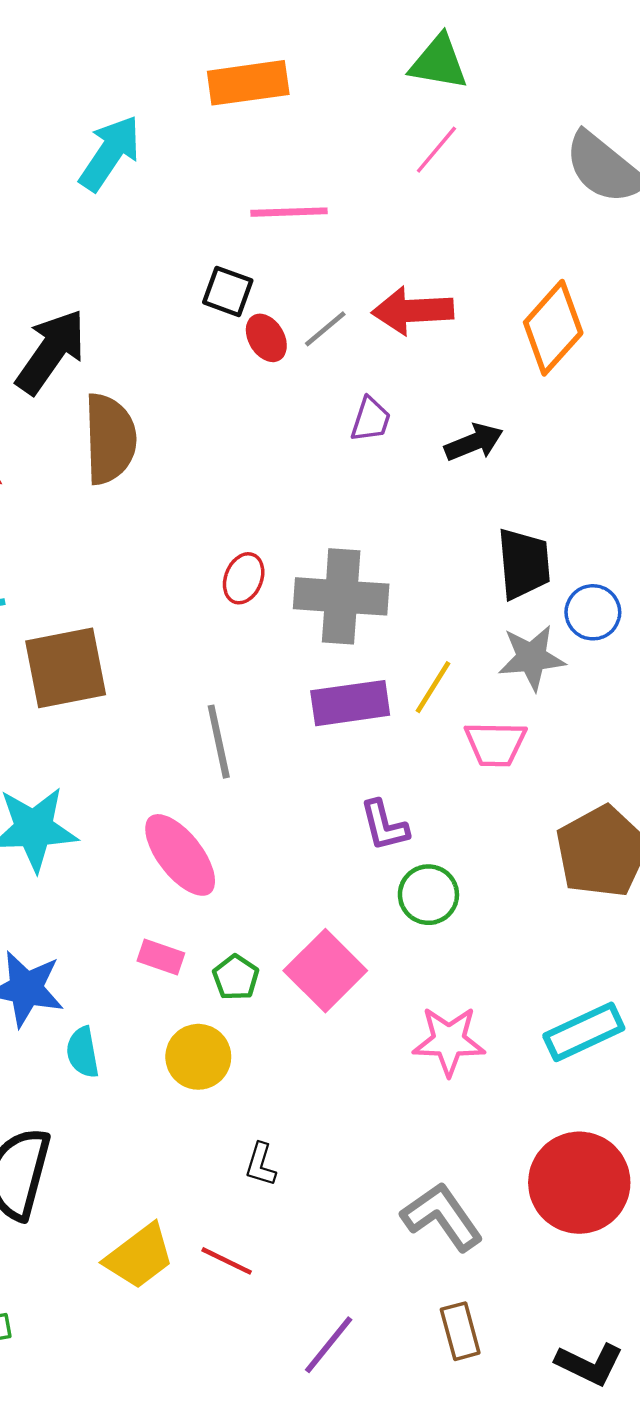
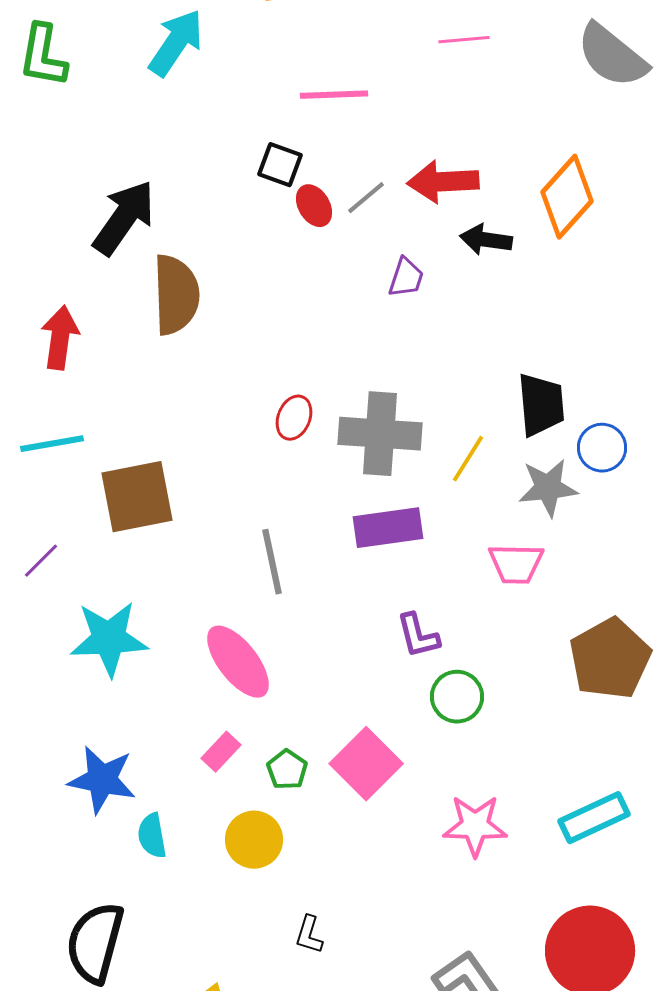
pink line: (436, 150) -> (464, 40), turned 45
black arrow: (474, 442) -> (486, 240), moved, turned -150
yellow line: (433, 687) -> (468, 459), moved
pink rectangle: (161, 957) -> (221, 752), turned -66

